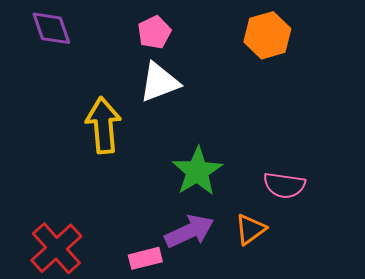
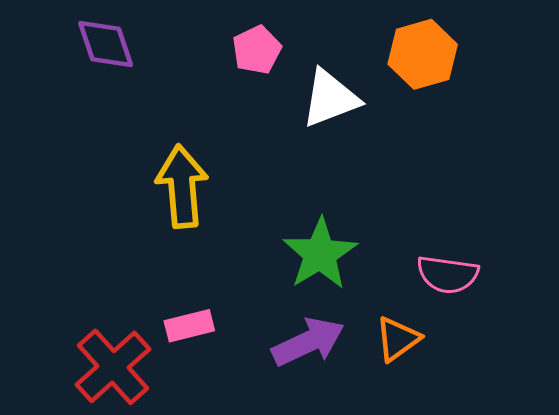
white triangle: (159, 82) -> (330, 98), moved
pink rectangle: (145, 258) -> (189, 326), moved

